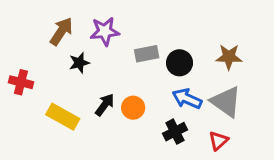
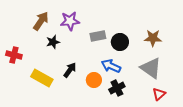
blue arrow: (187, 99) -> (111, 66), moved
orange circle: (133, 108) -> (94, 80), moved
red triangle: (218, 141) -> (159, 94), moved

